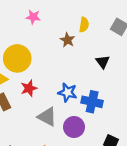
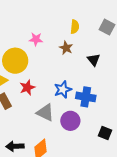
pink star: (33, 17) -> (36, 39), moved
brown star: (67, 40) -> (66, 48), moved
blue star: (67, 92) -> (63, 89), turned -30

